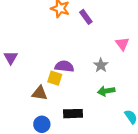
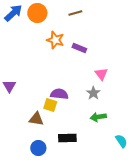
purple rectangle: (86, 17) -> (79, 48), turned -32
pink triangle: (122, 44) -> (101, 74), moved

